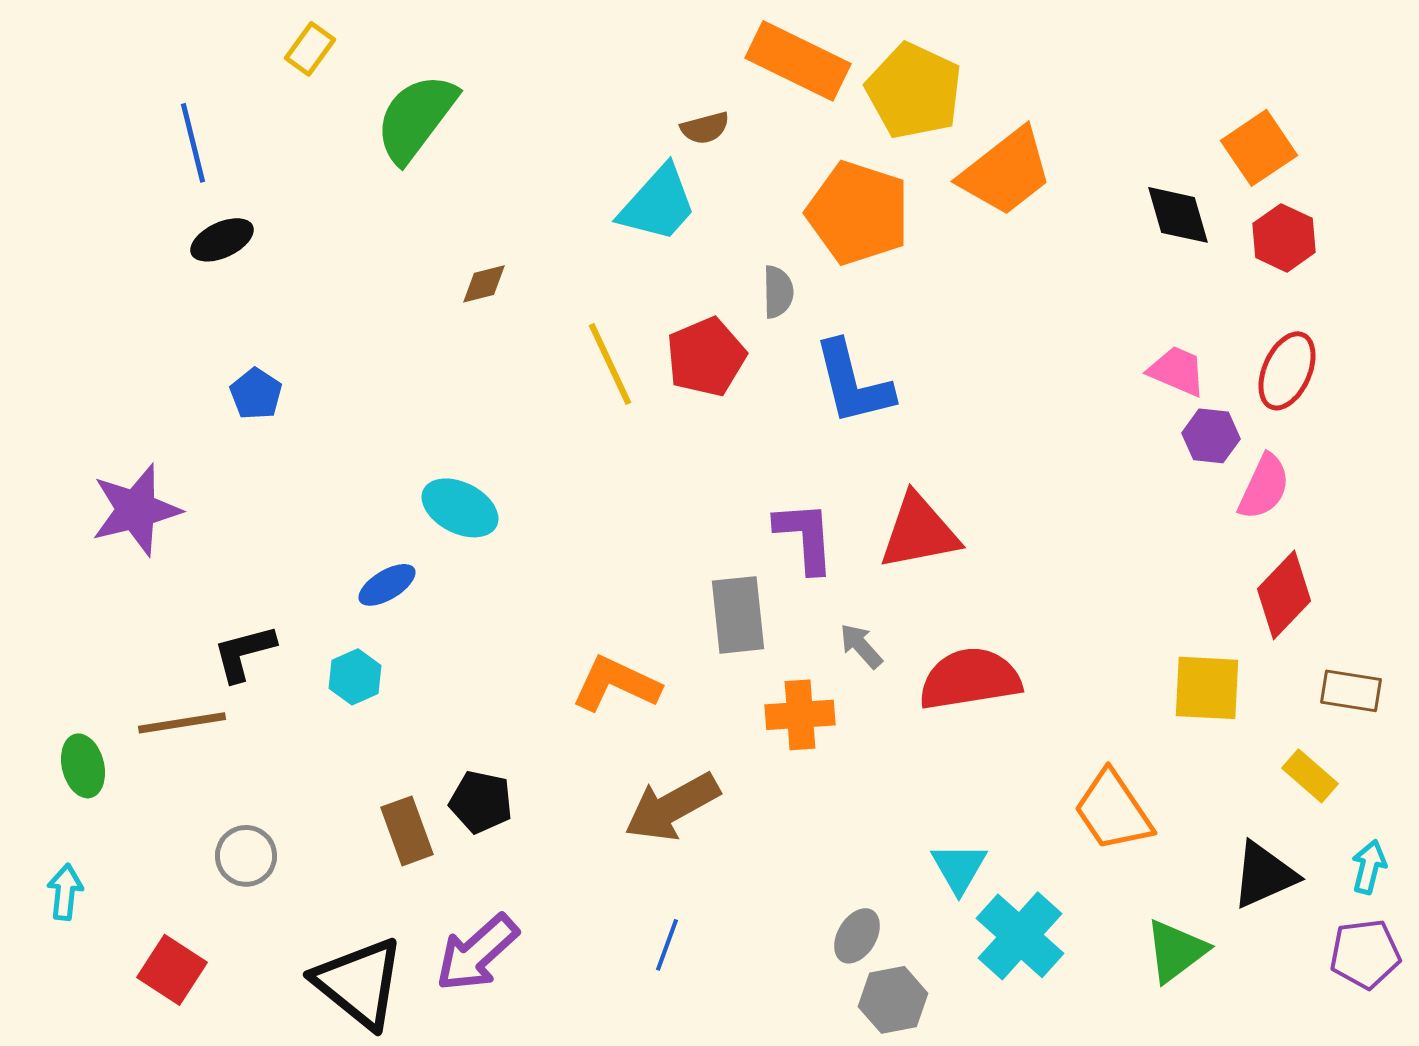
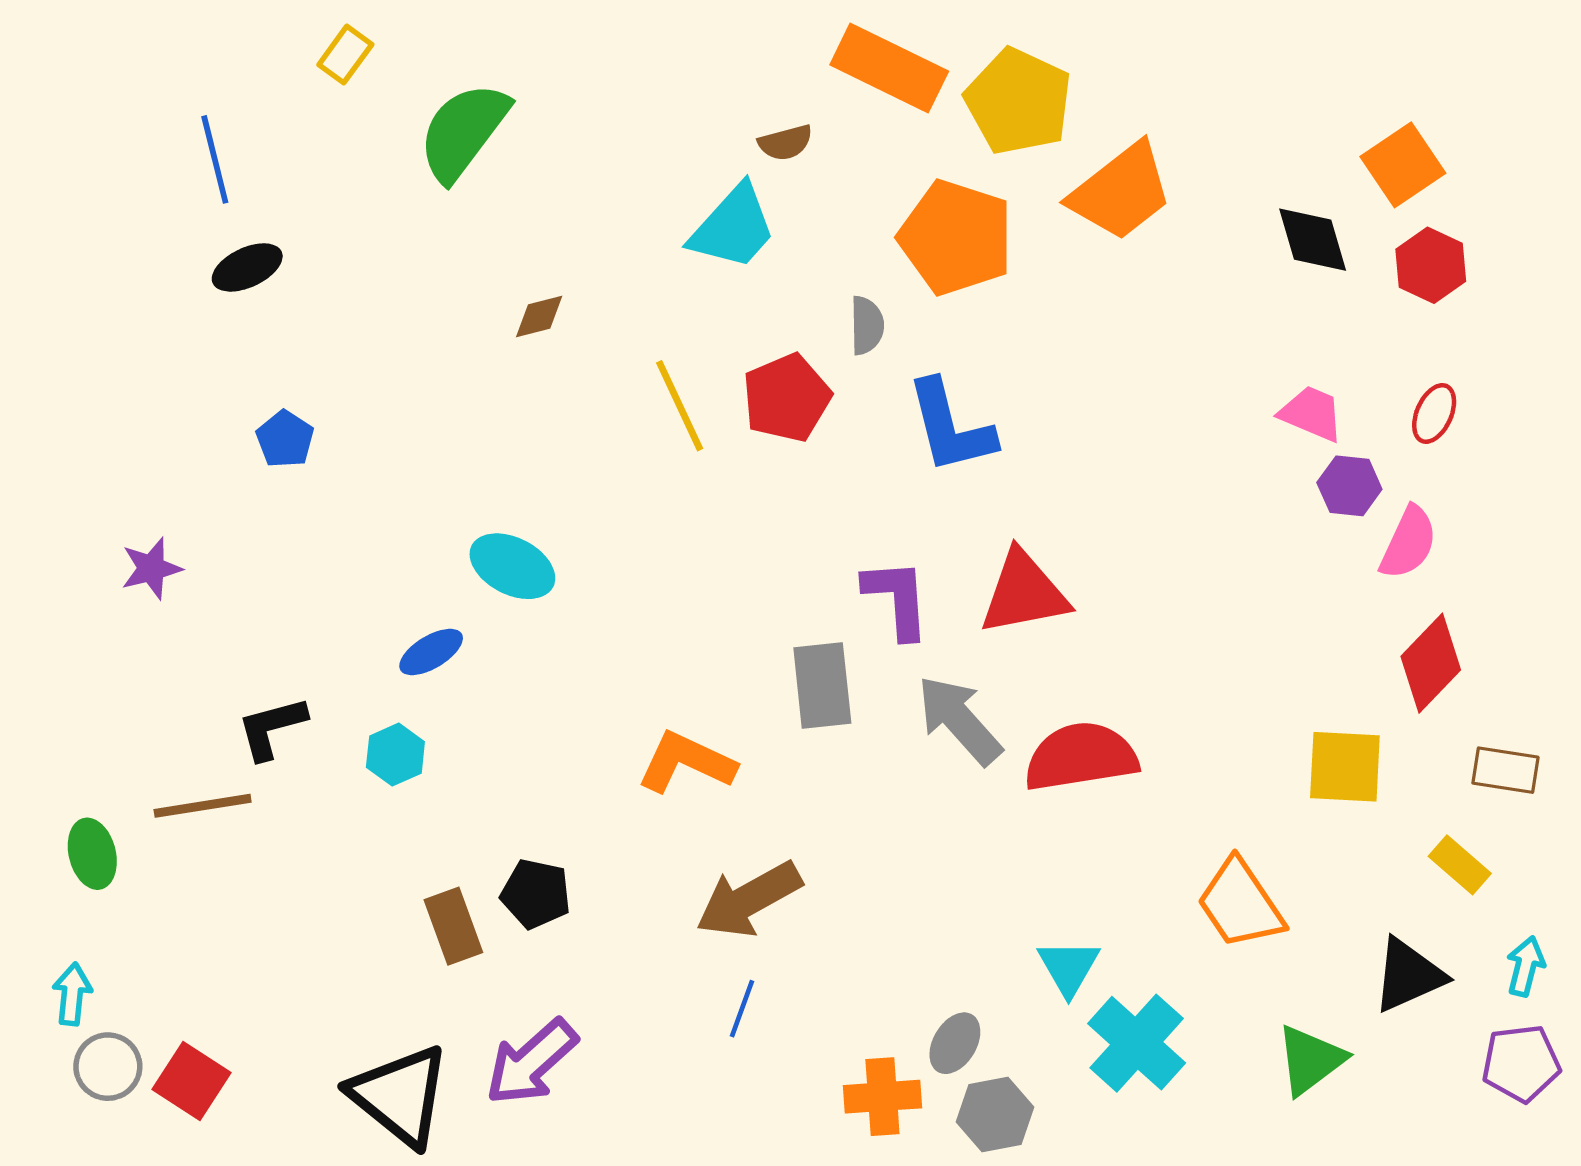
red ellipse: (1287, 371) -> (1434, 413), size x0.7
purple star: (136, 510) -> (151, 568), size x0.6
gray arrow: (861, 646) -> (959, 720), size x1.8
orange cross: (800, 715) -> (882, 1097), moved
gray circle: (246, 856) -> (108, 1067), moved
blue line: (667, 945) -> (742, 1009), moved

